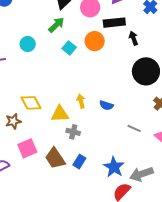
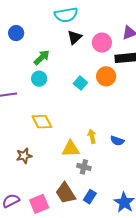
green arrow: (56, 25) -> (42, 57), moved
yellow diamond: (31, 103) -> (42, 122), moved
pink square: (27, 148) -> (39, 204), moved

